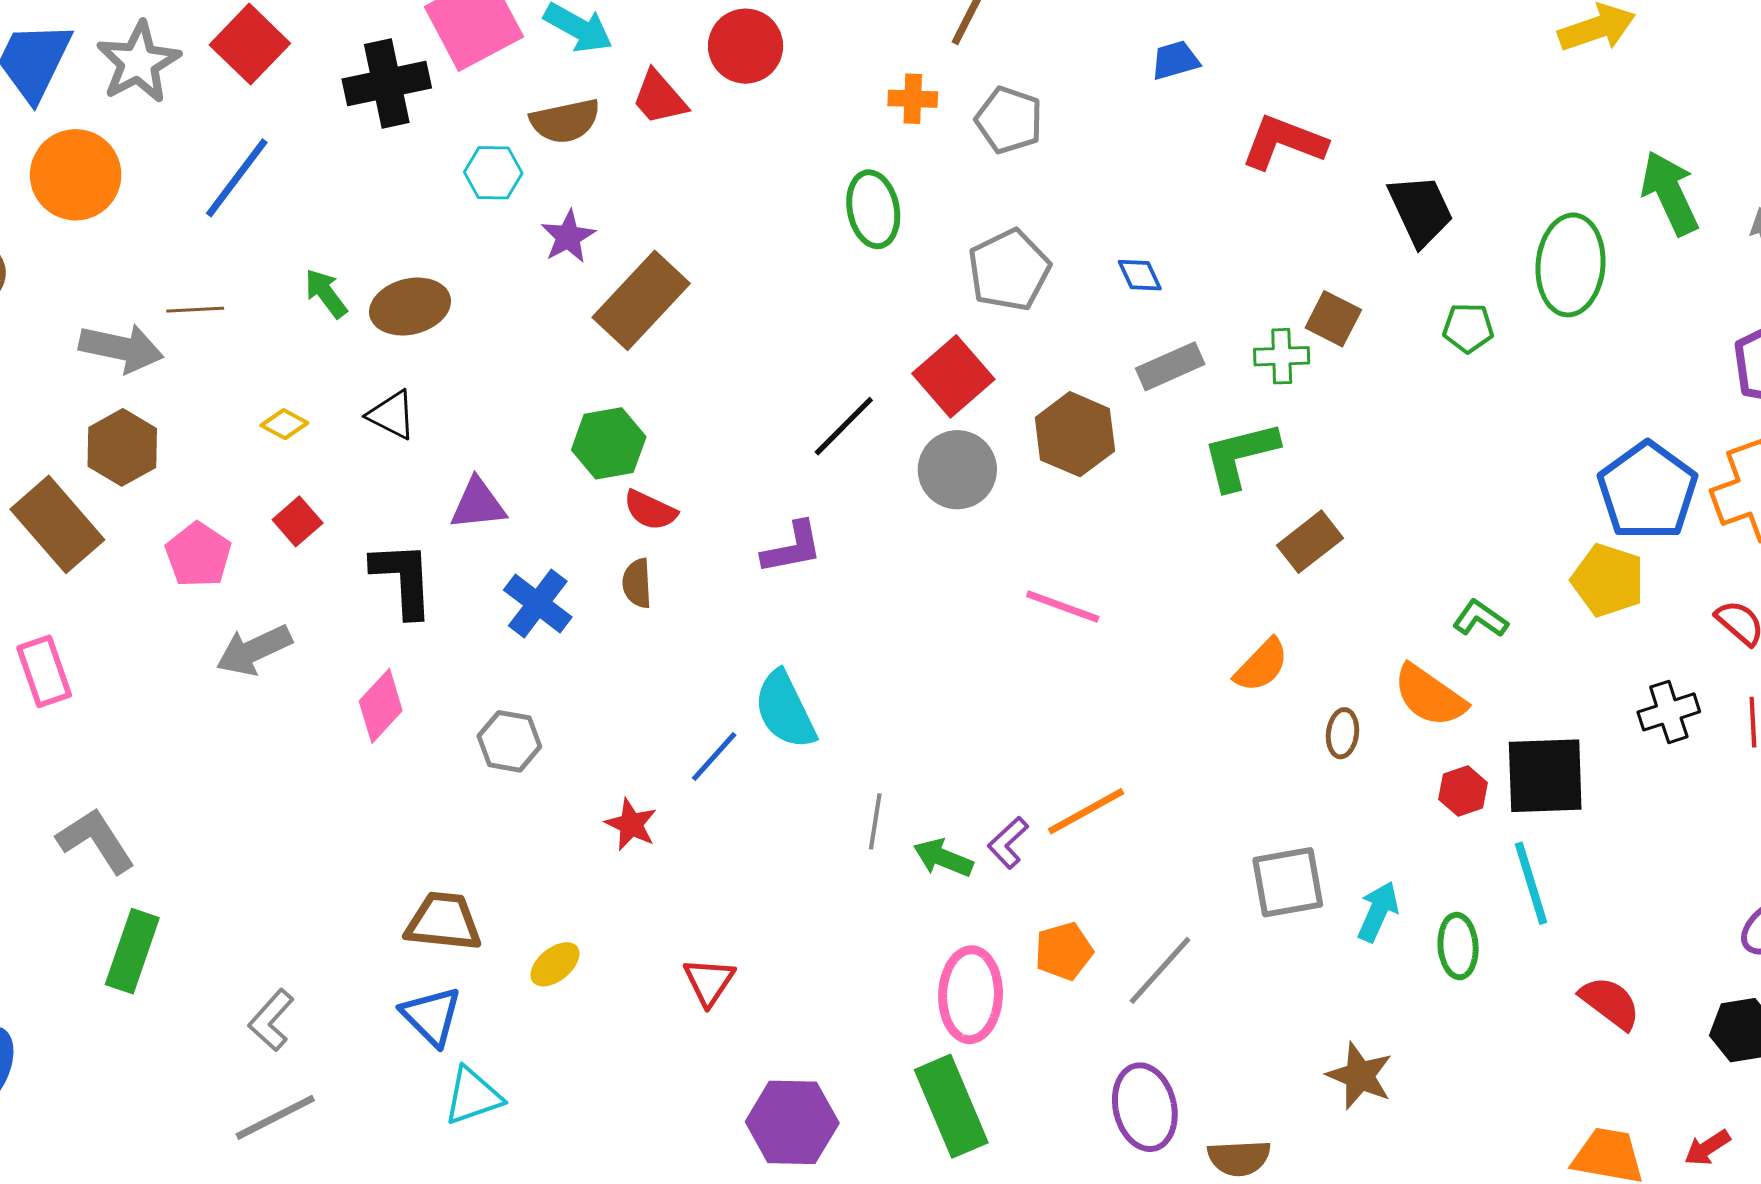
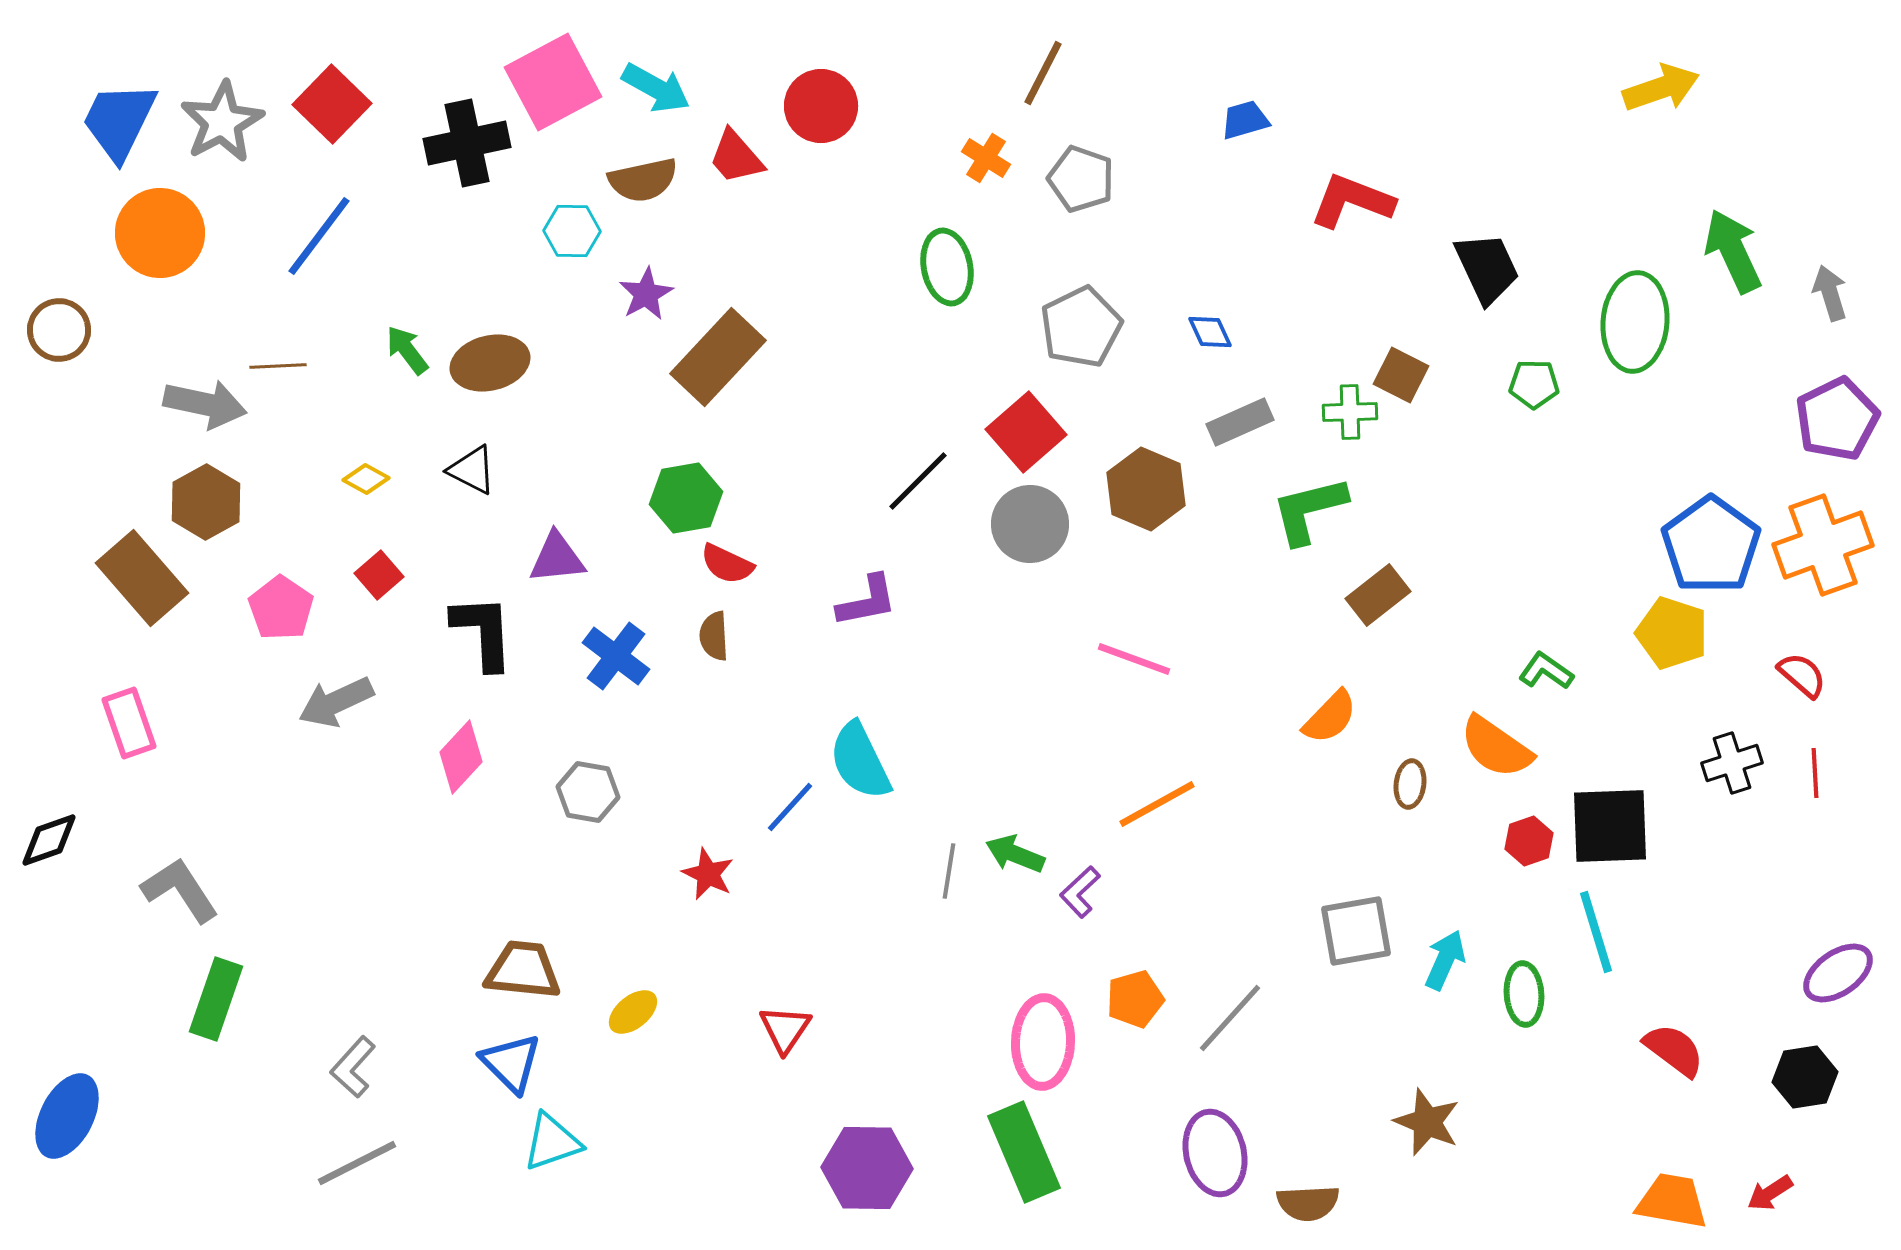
orange cross: (913, 99) -> (986, 158), turned 30
orange line: (1086, 811) -> (1157, 804), moved
green arrow: (943, 858) -> (1015, 854), moved

